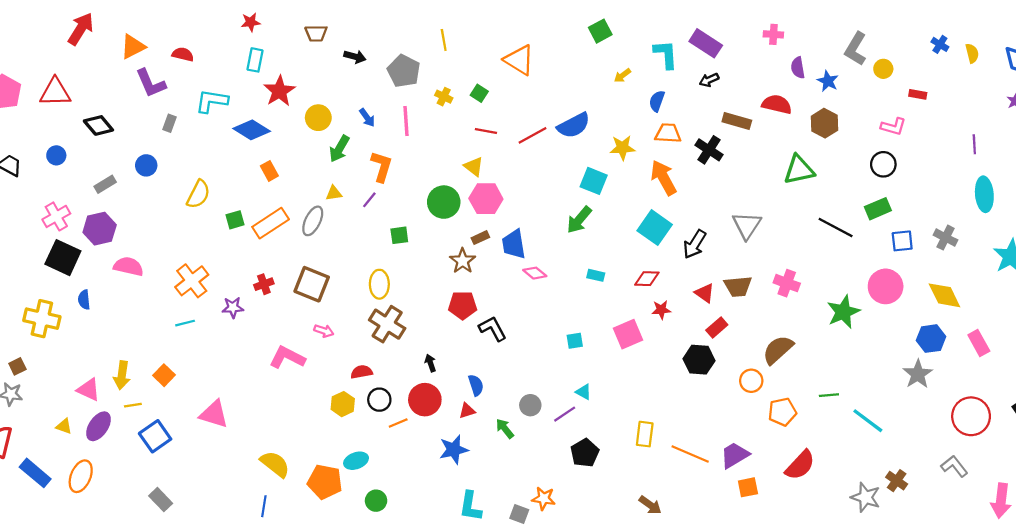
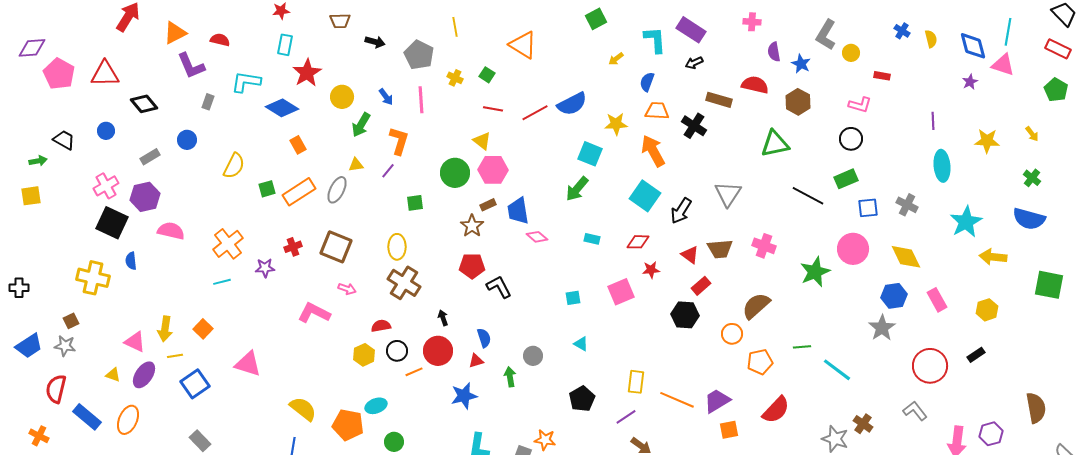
purple line: (565, 414) -> (626, 417), moved
green arrow: (505, 428) -> (510, 377), turned 30

